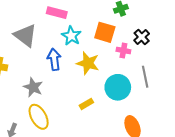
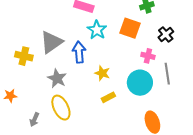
gray triangle: (25, 35) -> (51, 42), moved, turned 45
pink cross: (123, 50) -> (148, 56), moved
yellow star: (88, 63) -> (102, 73), moved, size x0.7

